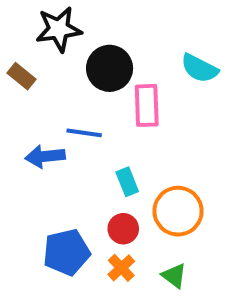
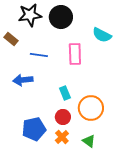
black circle: (110, 68) -> (61, 17), moved
blue line: (84, 133) -> (39, 55), moved

